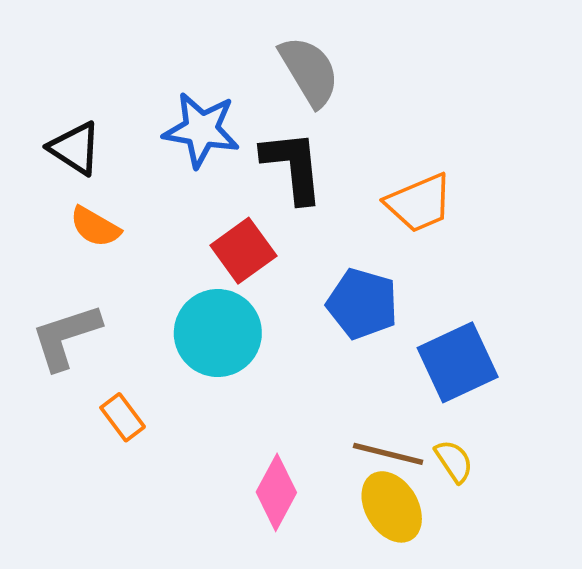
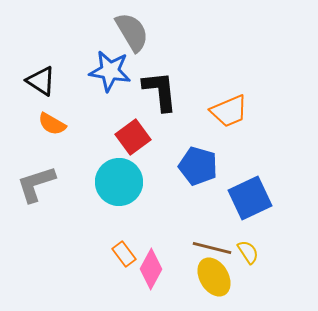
gray semicircle: (309, 71) -> (132, 32), moved
orange rectangle: (123, 417) -> (124, 254), moved

